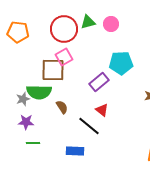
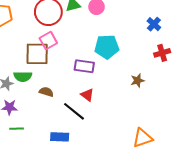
purple rectangle: (99, 82) -> (84, 66), turned 48
green semicircle: (39, 92) -> (23, 76), size x0.7
brown semicircle: (62, 107) -> (46, 92), turned -40

